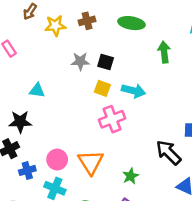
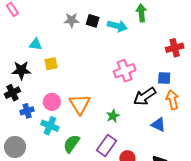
yellow square: (102, 88) -> (51, 64), moved, turned -32
cyan arrow: (133, 91) -> (117, 26), moved
pink cross: (112, 119) -> (125, 71), moved
black arrow: (169, 152) -> (145, 96), turned -80

